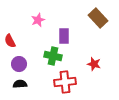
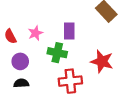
pink star: (38, 20) -> (35, 33), moved
red star: (94, 64) -> (102, 61), size x1.5

